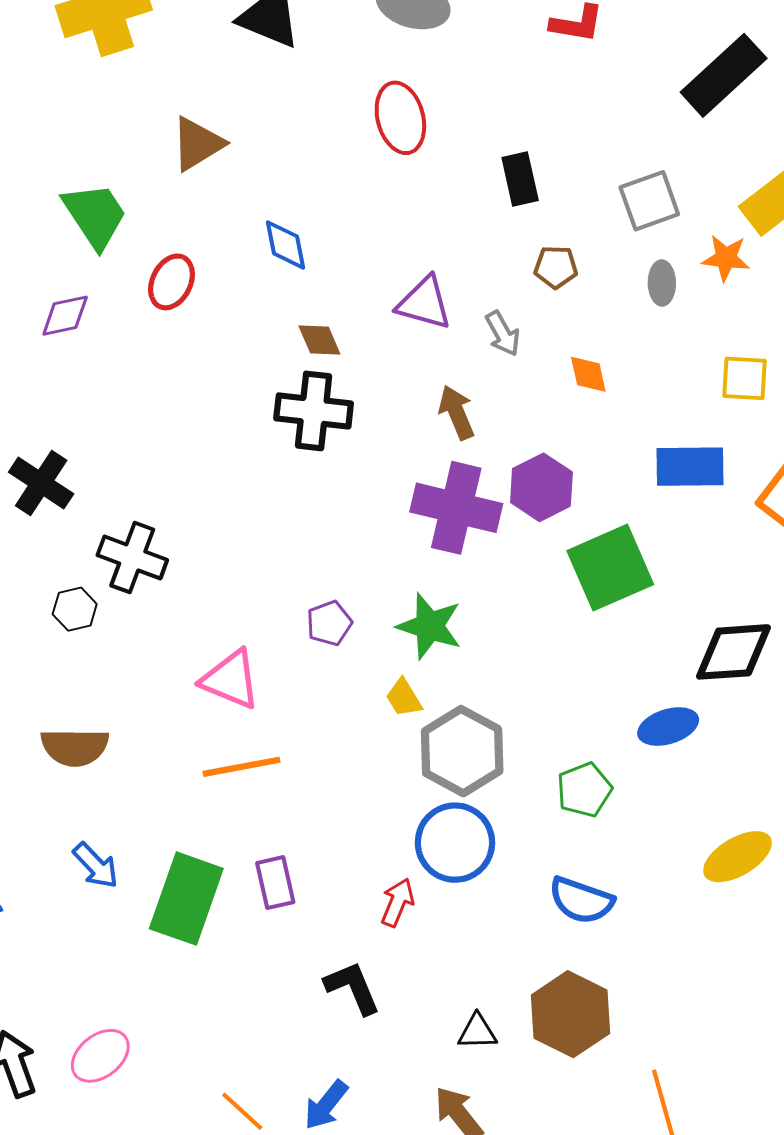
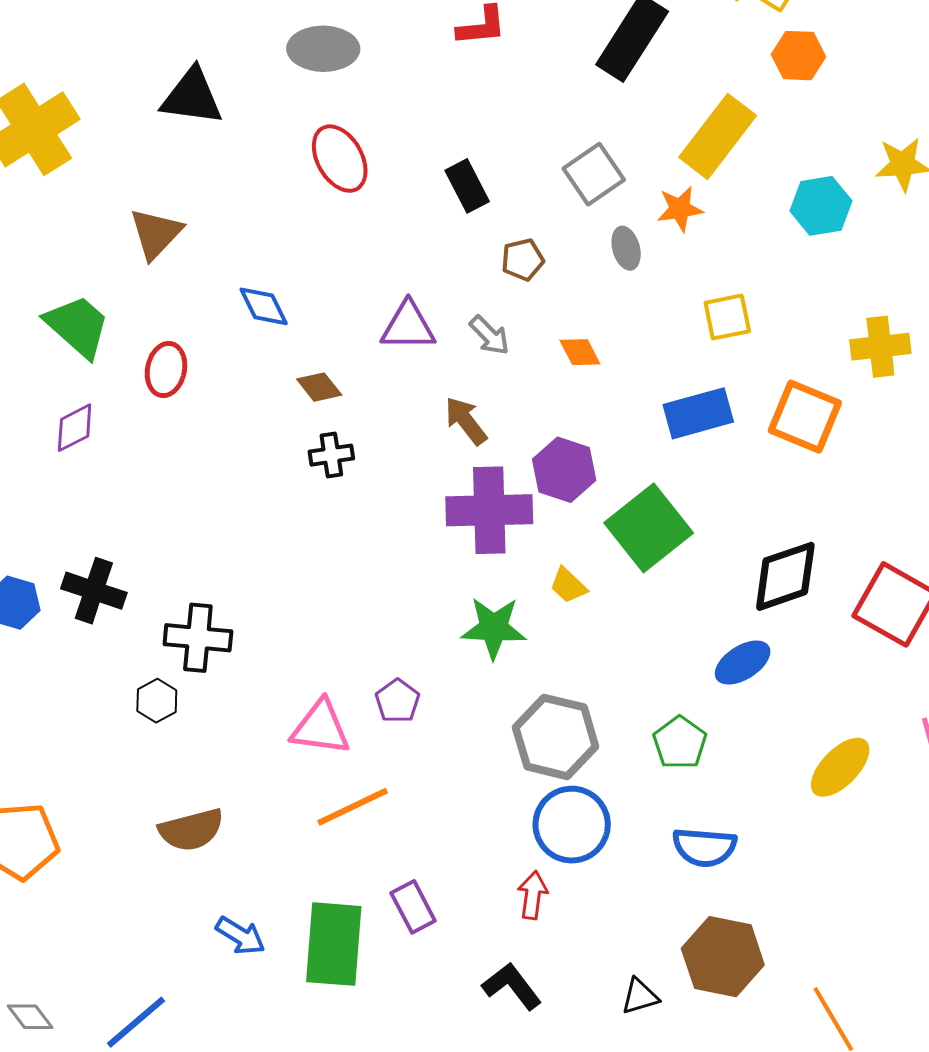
black cross: (314, 411) -> (331, 455), size x0.6
purple pentagon: (329, 623) -> (397, 701), moved
yellow trapezoid: (404, 698) -> (568, 585), moved

